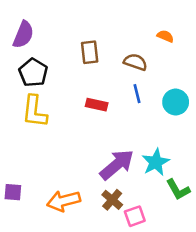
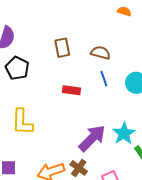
orange semicircle: (165, 36) -> (124, 11), moved
yellow L-shape: (35, 111) -> (22, 122), moved
brown cross: (112, 200) -> (79, 168), moved

